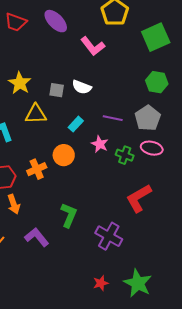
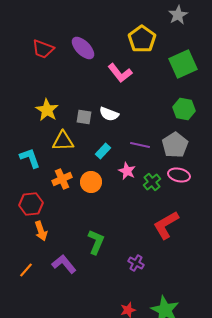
green cross: (125, 155) -> (152, 182), turned 30
orange cross: (37, 169) -> (62, 179), moved
purple cross: (109, 236) -> (136, 263), size x0.6

